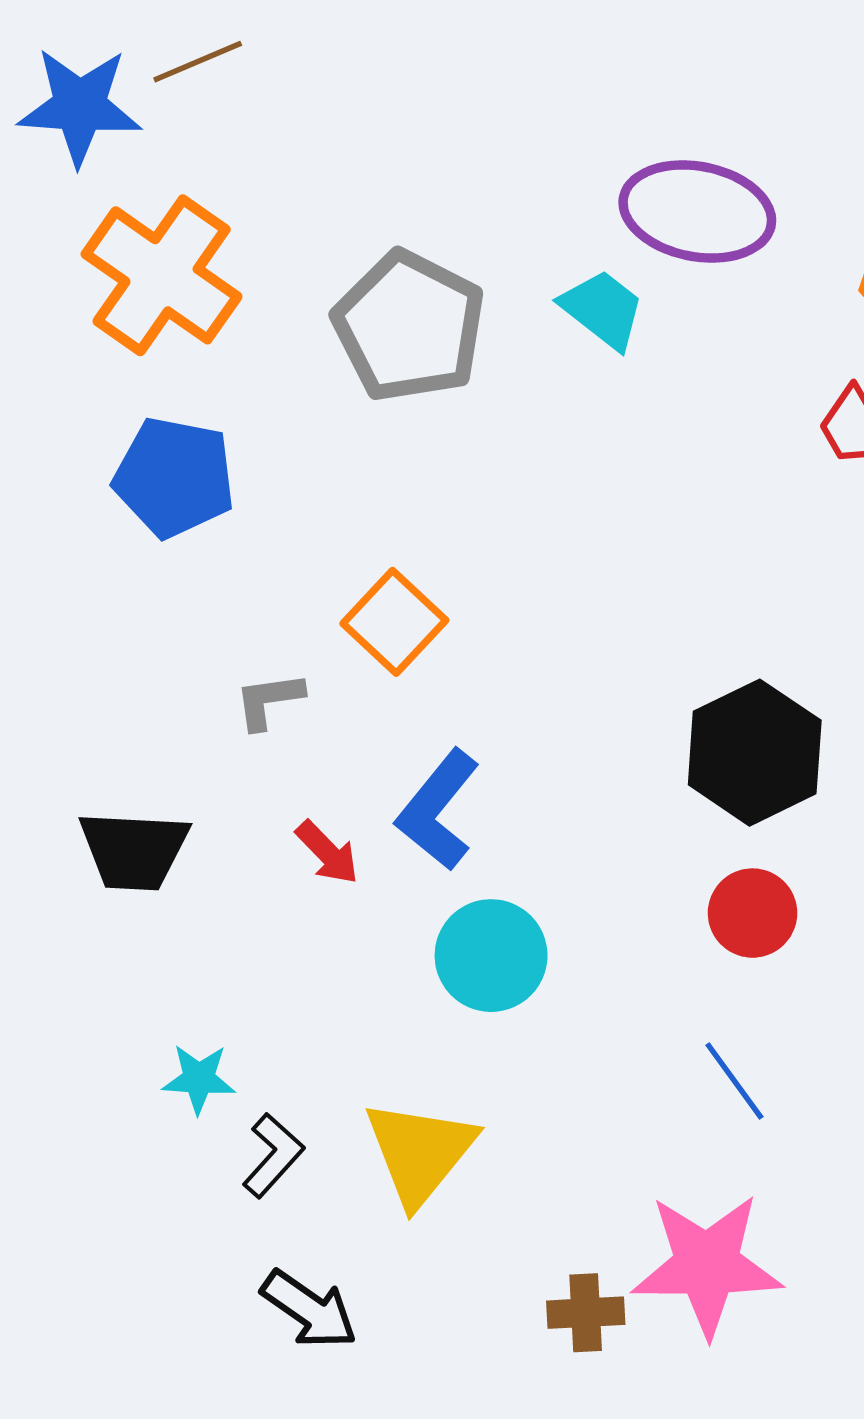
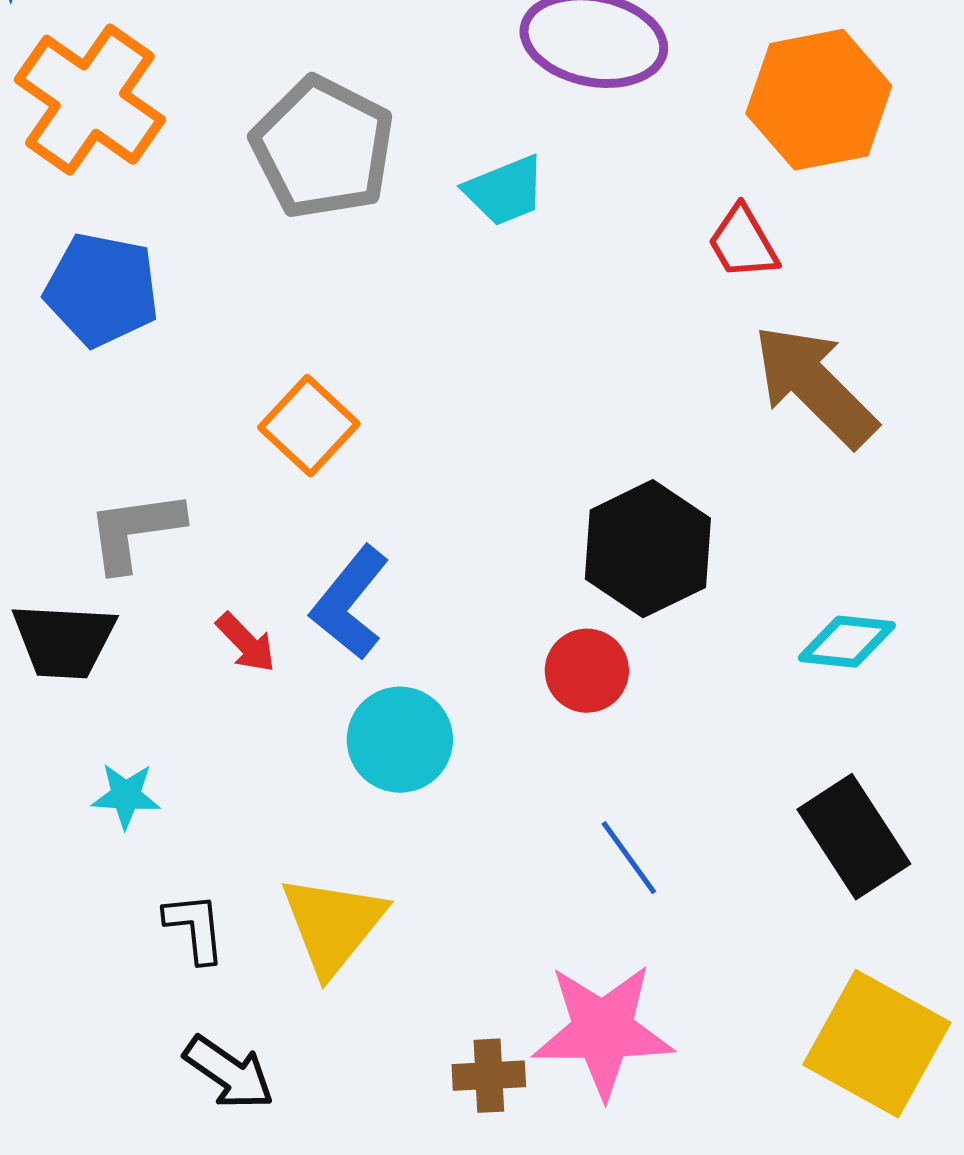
cyan trapezoid: (603, 309) -> (505, 191), moved, turned 120
gray L-shape: (269, 700) -> (135, 531), moved, size x1.5
red circle: (753, 913) -> (587, 671), moved
cyan star: (199, 1079) -> (126, 796), moved
black L-shape: (273, 1155) -> (195, 928), turned -48

